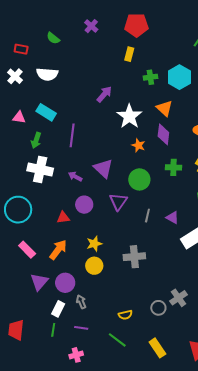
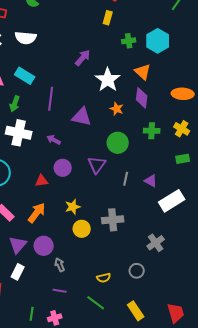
purple triangle: (103, 168) -> (82, 117), moved, turned -30
yellow circle: (94, 266) -> (82, 229), moved
gray cross: (178, 298) -> (156, 243), moved
white rectangle: (58, 309) -> (18, 272), moved
green line: (53, 330) -> (32, 314), moved

